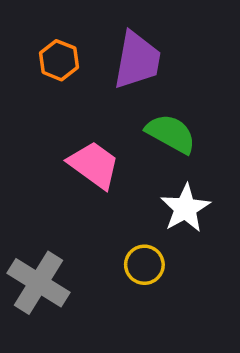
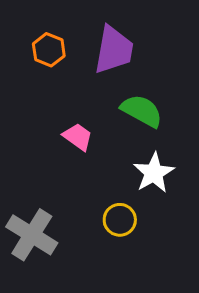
pink trapezoid: (94, 165) -> (78, 137), size x0.7

